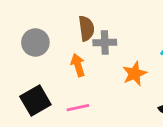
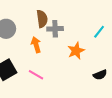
pink line: (78, 108) -> (36, 75), turned 42

